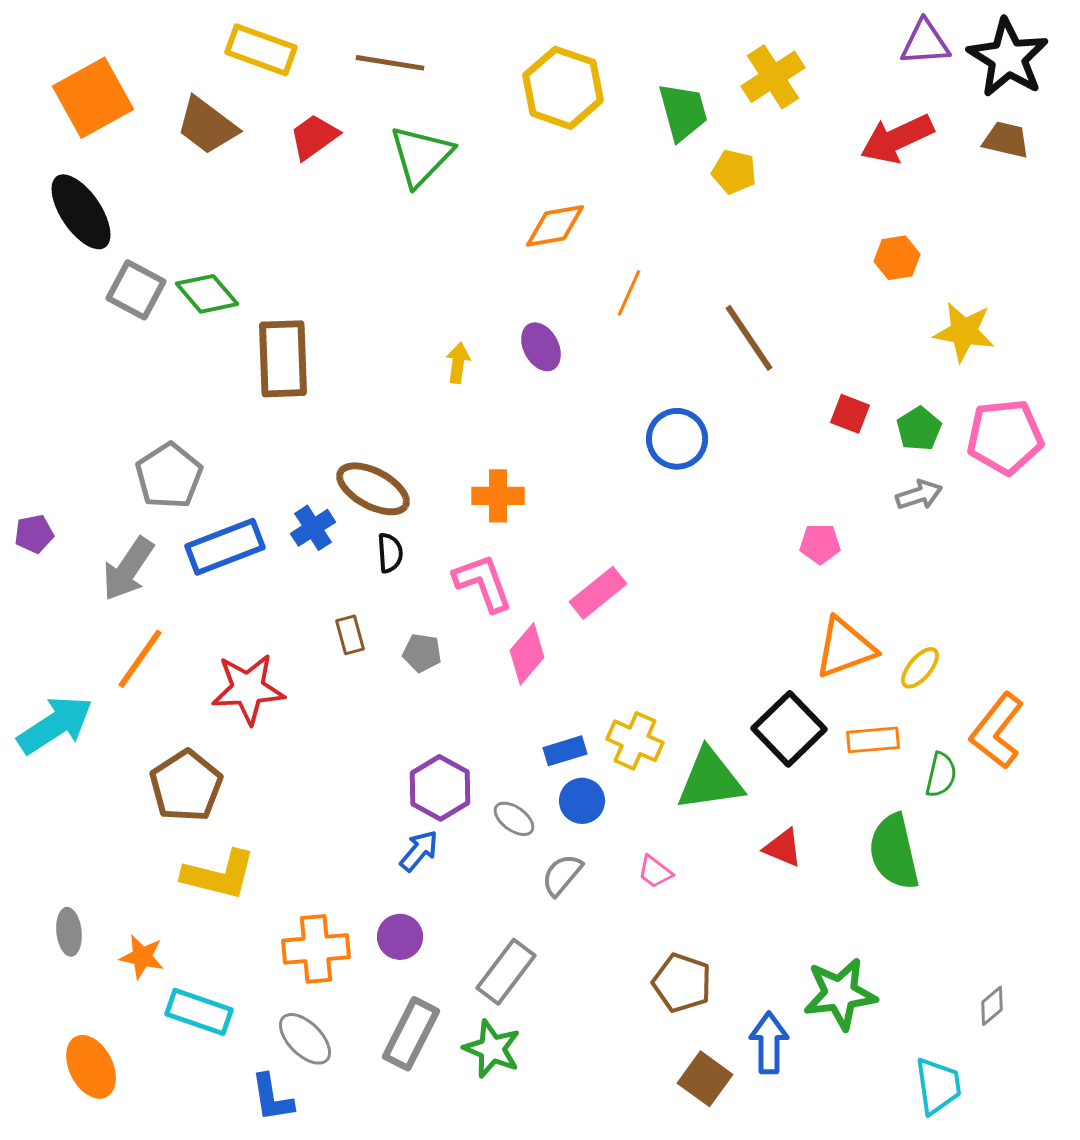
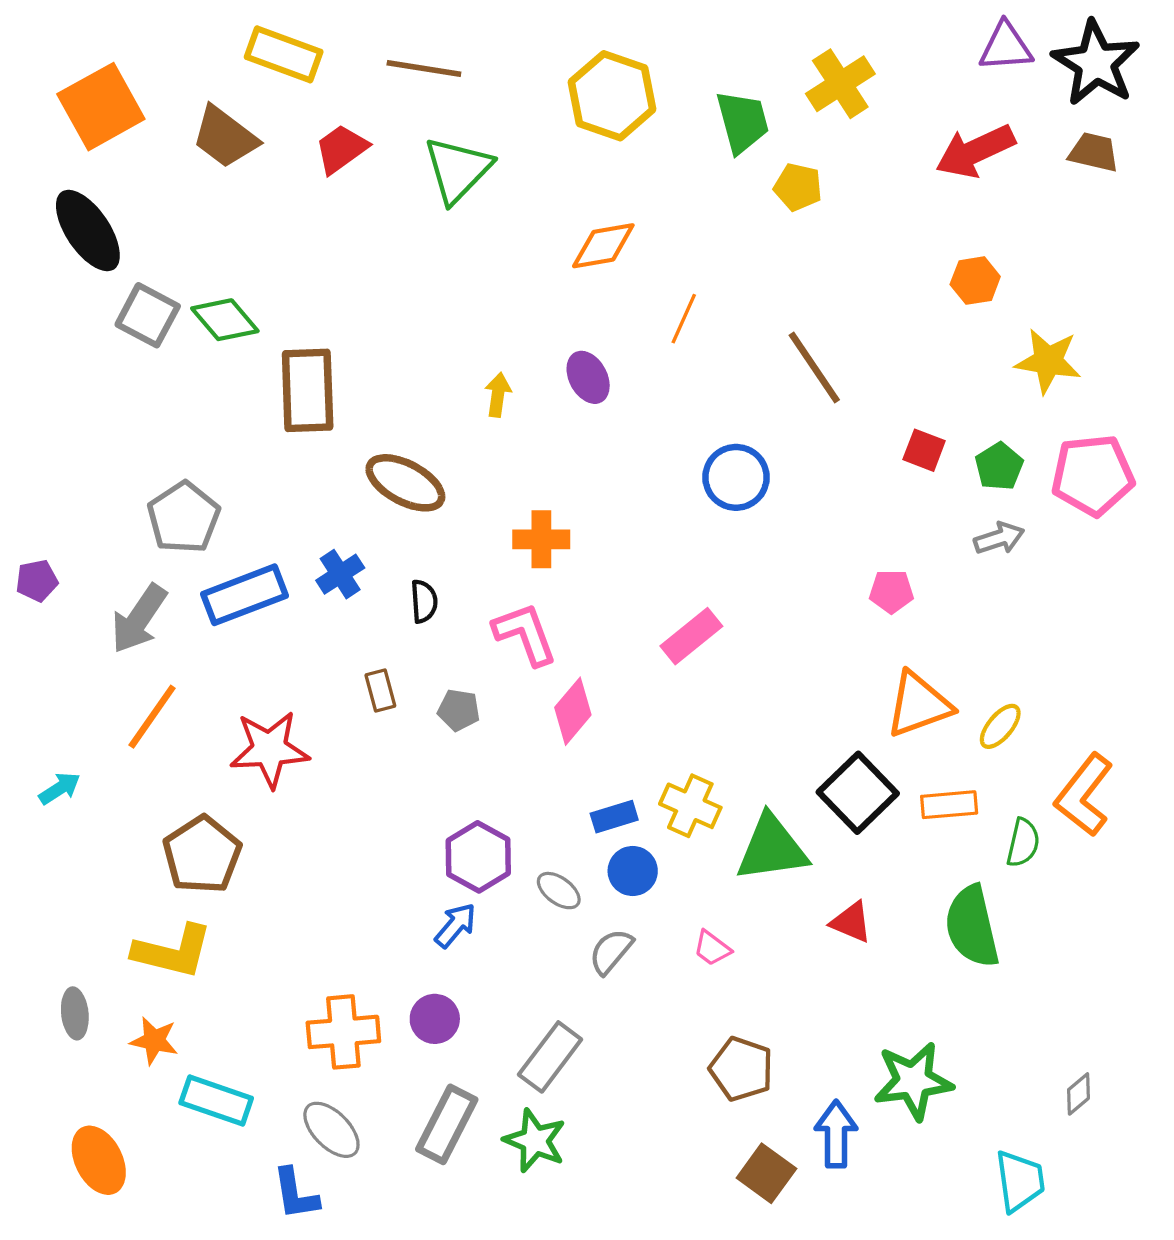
brown ellipse: (373, 489) -> (405, 483), moved
pink rectangle: (598, 593) -> (691, 636), moved
cyan arrow: (55, 725) -> (60, 788), size x0.5
yellow L-shape: (219, 875) -> (173, 951), moved

